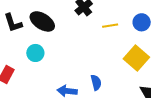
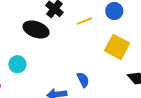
black ellipse: (42, 21) -> (36, 29), moved

